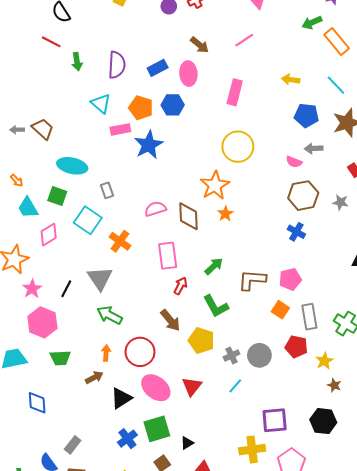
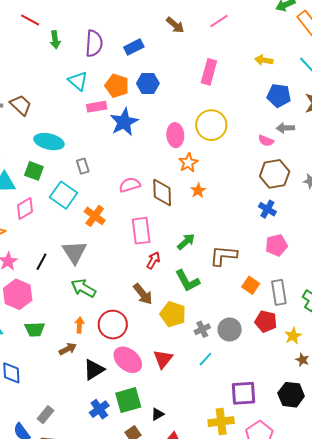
pink ellipse: (188, 74) -> (175, 135), moved
orange star: (215, 185) -> (188, 163), size x0.7
pink pentagon: (290, 279) -> (276, 245), moved

